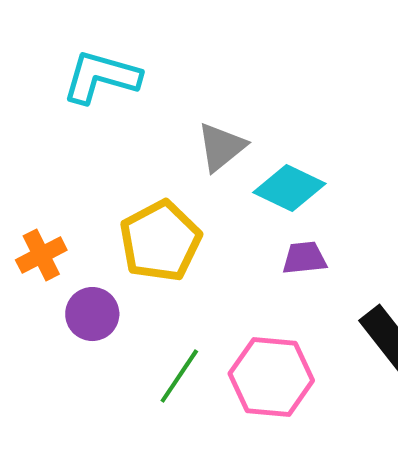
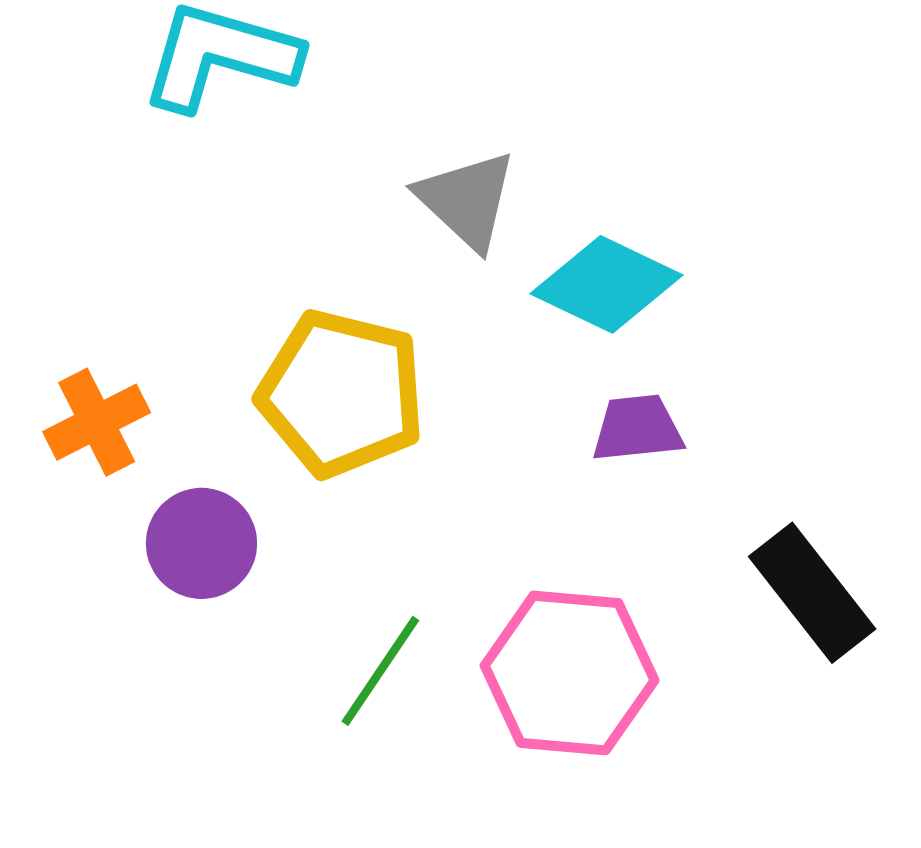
gray triangle: (221, 147) -> (467, 200), turned -38
yellow pentagon: (160, 241) -> (341, 393), turned -30

